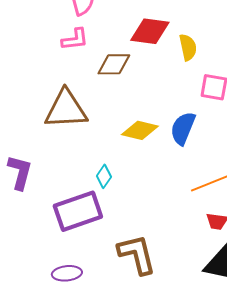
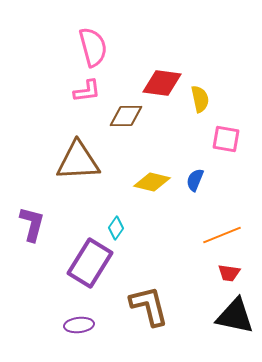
blue semicircle: (183, 128) -> (195, 180), size x0.7
purple rectangle: (78, 211) -> (90, 263), turned -39

